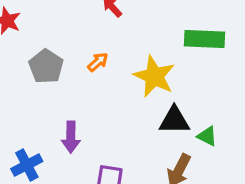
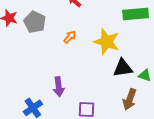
gray pentagon: (46, 66) -> (35, 22), moved

